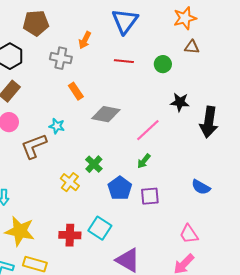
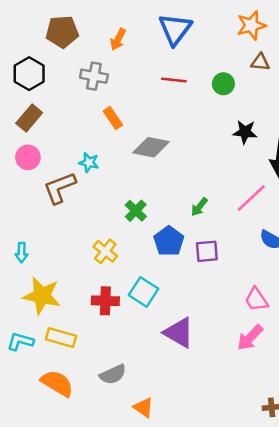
orange arrow: (85, 40) -> (118, 39), moved
pink line: (148, 130) -> (251, 198), moved
yellow cross: (70, 182) -> (105, 251), moved

